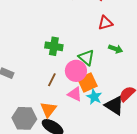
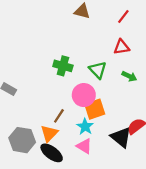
green triangle: (86, 57) -> (98, 70), moved
brown line: (52, 80) -> (59, 116), moved
pink triangle: (75, 94) -> (84, 146), moved
cyan star: (94, 97) -> (85, 127), moved

